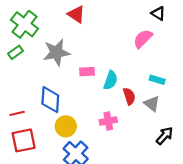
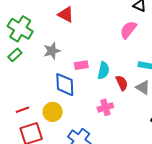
gray star: (56, 52) -> (52, 51), size x0.7
blue diamond: (50, 100) -> (65, 85), moved
yellow circle: (66, 126) -> (53, 112), moved

